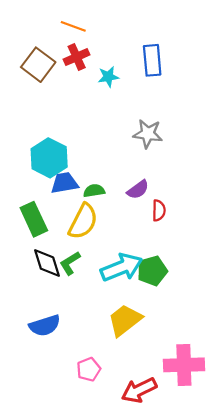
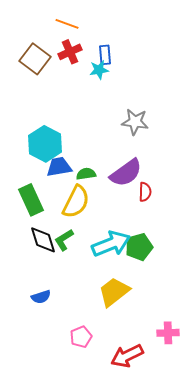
blue rectangle: (152, 60) -> (105, 55), moved, size x0.7
purple semicircle: (138, 190) -> (126, 173), size x1.6
blue semicircle: (45, 326) -> (41, 297), size x0.7
pink cross: (184, 365) -> (168, 333), size x0.6

